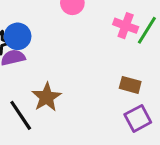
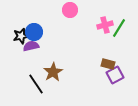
pink cross: (126, 26) -> (105, 25), turned -35
purple square: (138, 118) -> (115, 75), moved

